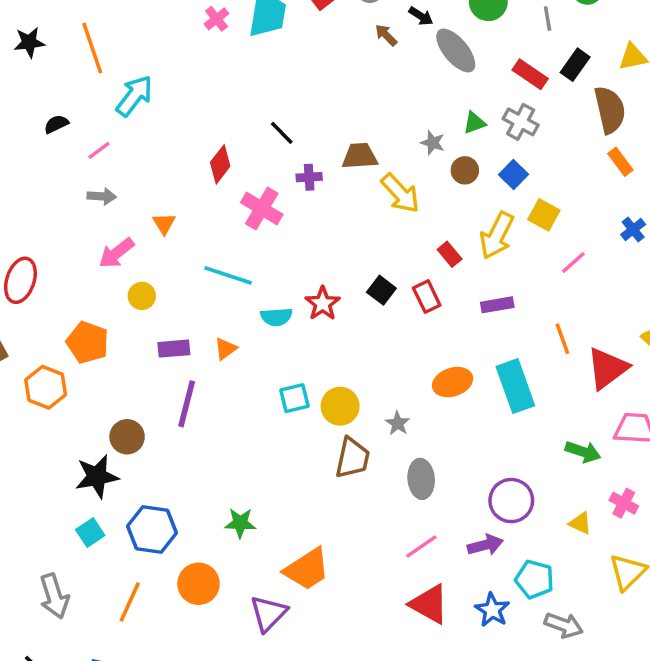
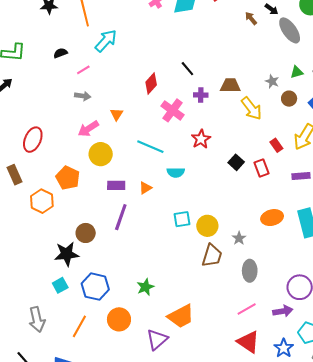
yellow circle: (142, 296) -> (101, 154), size x1.5
red star: (323, 304) -> (201, 139), moved
green star: (240, 523) -> (145, 287), turned -30

